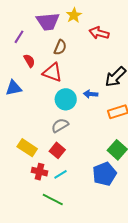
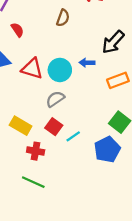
brown semicircle: (60, 47) -> (63, 18), moved
red triangle: (52, 72) -> (32, 69), moved
cyan line: (60, 174) -> (73, 136), moved
green line: (53, 199) -> (33, 182), moved

